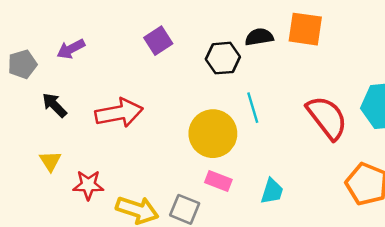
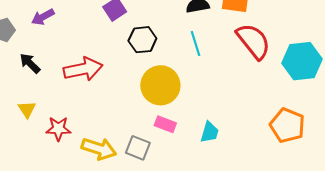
black hexagon: (223, 58) -> (142, 40), moved
cyan line: (253, 108) -> (196, 44), moved
red semicircle: (327, 118) -> (253, 41), moved

